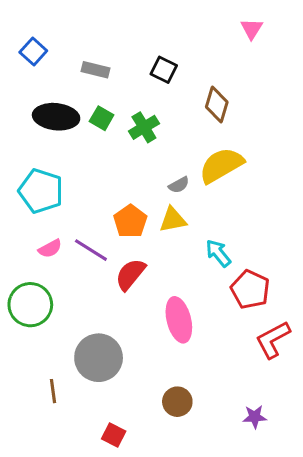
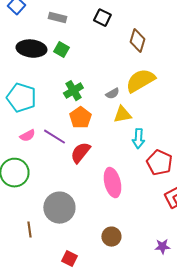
green cross: (144, 127) -> (73, 91), moved
yellow triangle: (173, 220) -> (122, 115), moved
cyan arrow: (218, 253) -> (138, 139), turned -138

